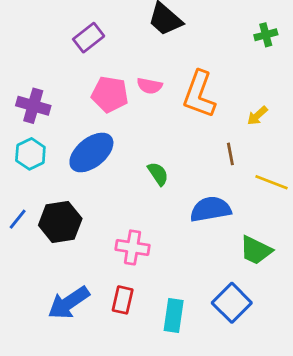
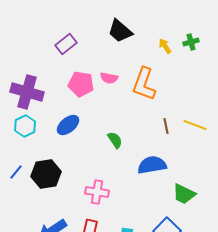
purple cross: (33, 106) -> (27, 92), size x1.4
yellow arrow: (257, 116) -> (165, 46), moved, turned 98
blue ellipse: (91, 152) -> (68, 125), size x0.7
yellow line: (271, 182) -> (195, 125), moved

